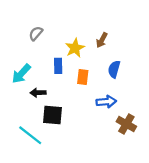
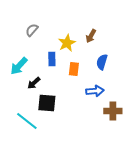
black arrow: (38, 93) -> (34, 83), turned -40
brown cross: (126, 124) -> (113, 111), turned -30

